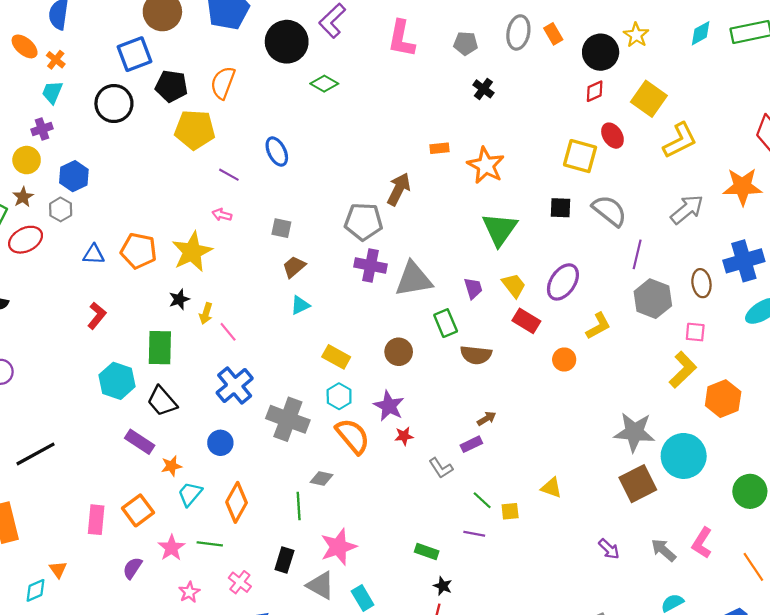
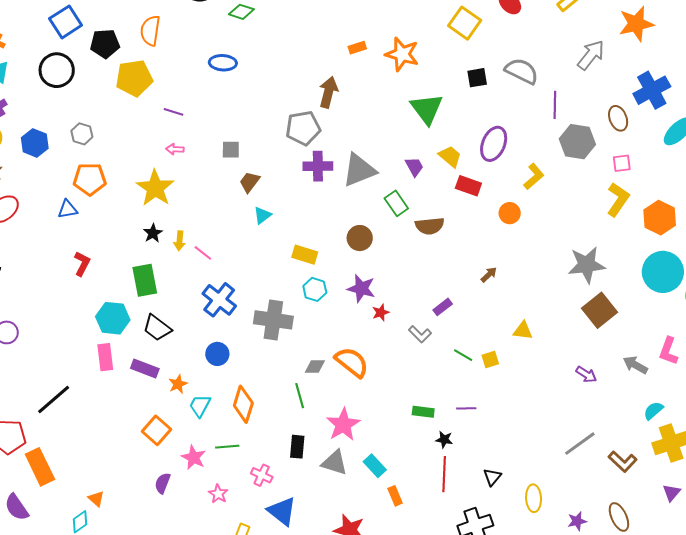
blue ellipse: (277, 152) -> (223, 63), moved, turned -48
yellow square: (580, 156) -> (465, 23), moved, turned 32
gray hexagon: (61, 209) -> (82, 134), moved
orange pentagon: (139, 251) -> (90, 179), moved
brown arrow: (487, 419) -> (489, 275), moved
orange semicircle: (353, 436) -> (352, 362), moved
cyan circle: (684, 456) -> (663, 272), moved
pink rectangle: (96, 520) -> (105, 357), moved
purple line: (474, 534) -> (466, 408), moved

